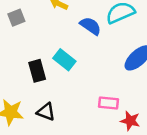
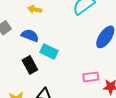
blue semicircle: (90, 26) -> (30, 35), moved

